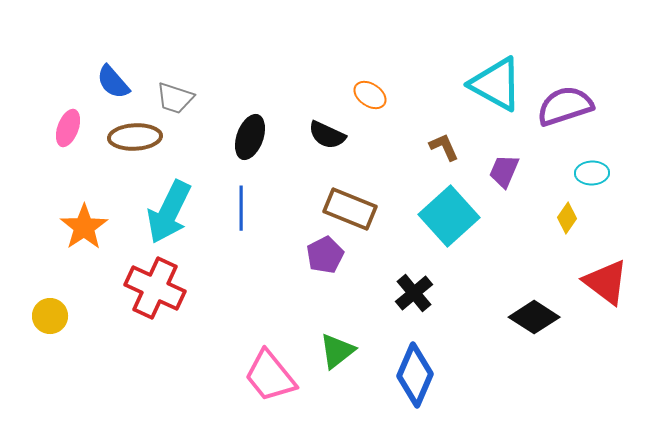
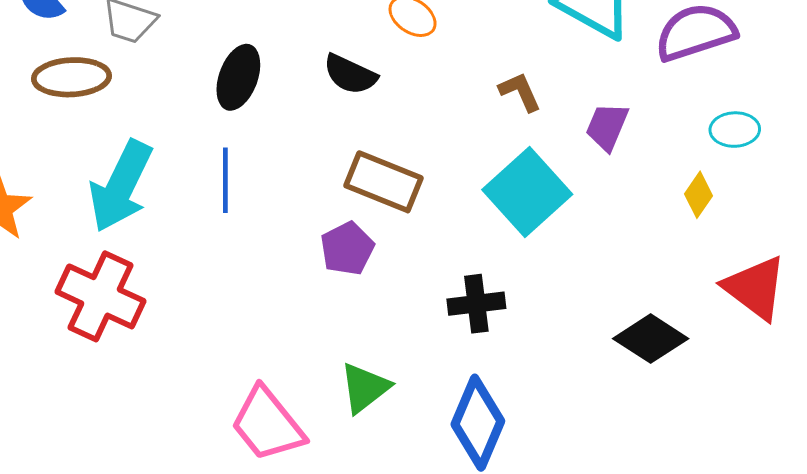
black cross: (414, 293) -> (476, 304), turned 33

